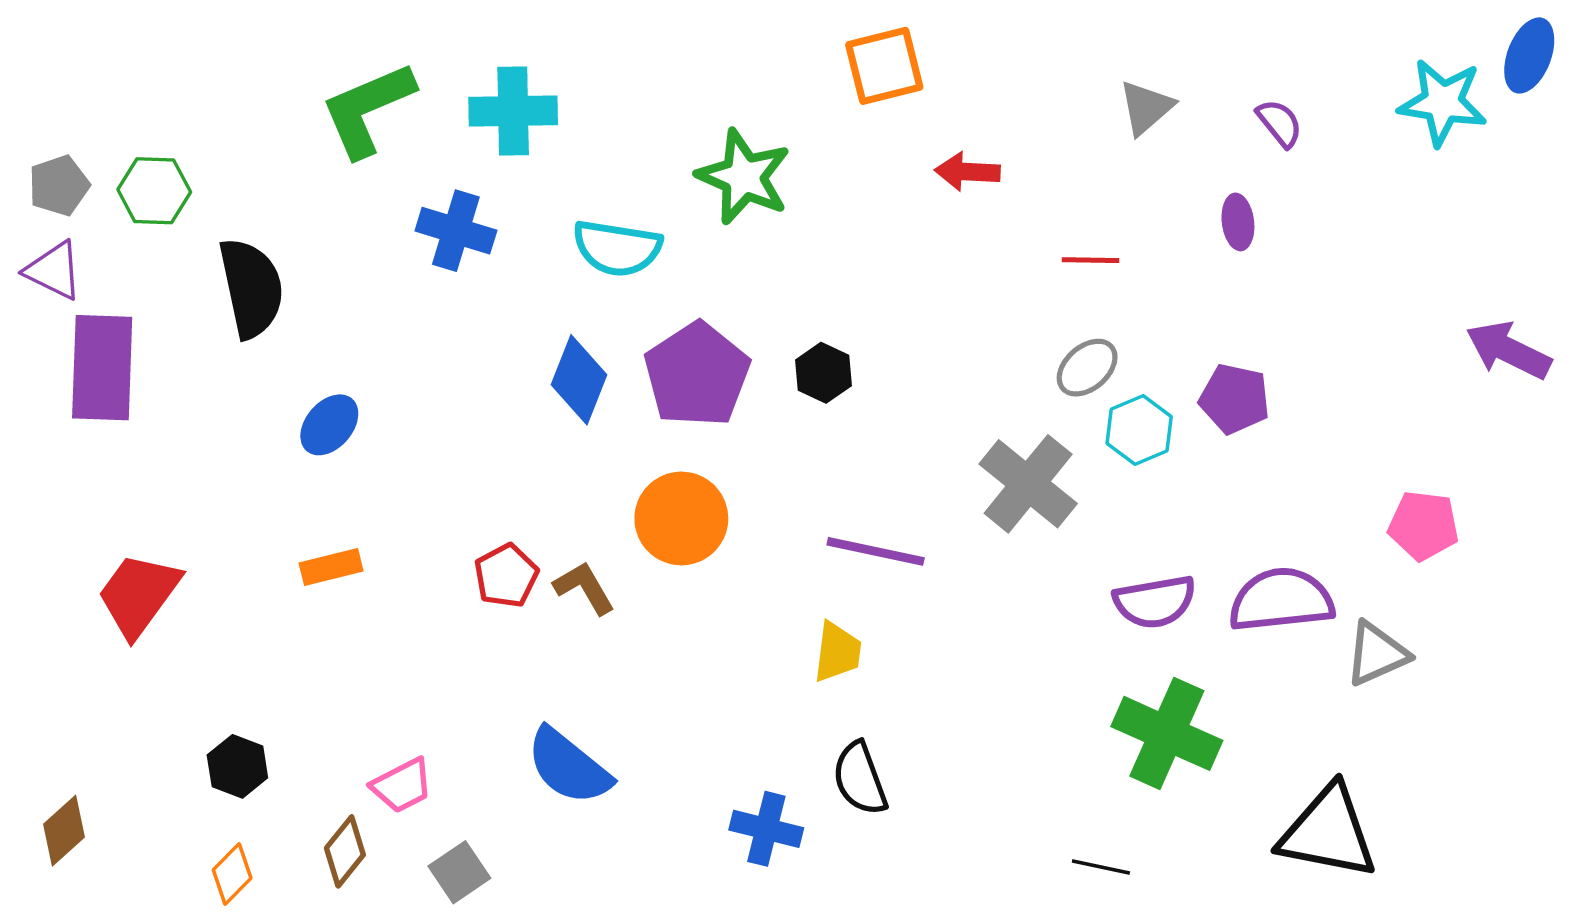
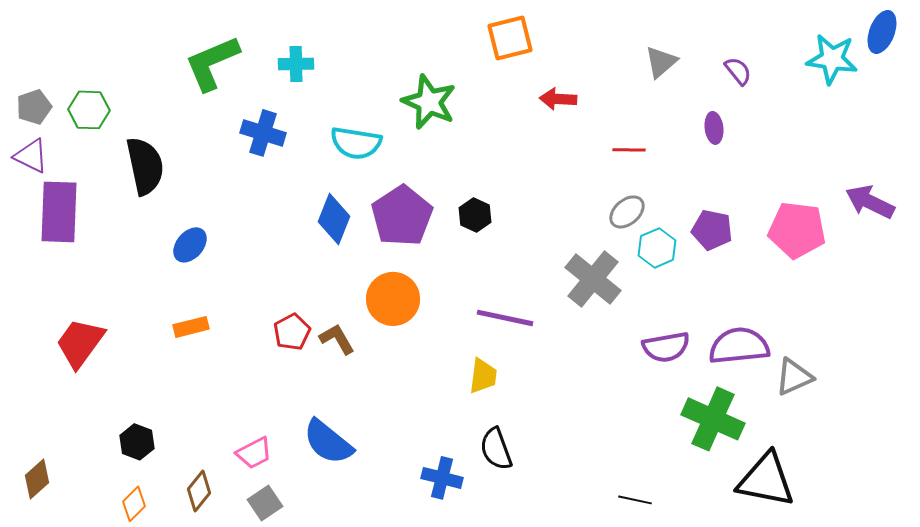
cyan cross: (513, 111) -> (296, 64), size x0.7
pink pentagon: (1423, 525) -> (797, 230), moved, size x1.4
green cross: (1167, 733) -> (713, 419), moved
pink trapezoid: (402, 786) -> (254, 453), moved

